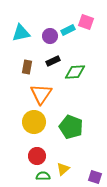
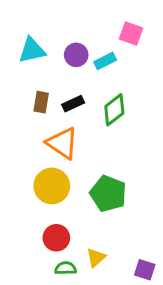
cyan rectangle: (68, 30) -> (105, 61), moved
black rectangle: (53, 61) -> (73, 104), moved
green diamond: (75, 72) -> (114, 110), turned -35
orange triangle: (41, 94) -> (62, 143), turned -30

